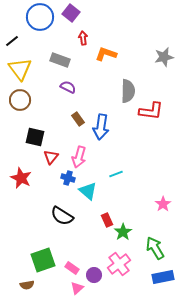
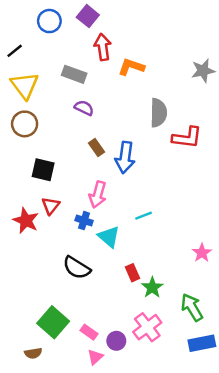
blue circle: (40, 17) -> (49, 21), size x0.7
red arrow: (83, 38) -> (103, 47), size x1.5
red triangle: (51, 157) -> (51, 206), moved
green square: (43, 260) -> (53, 322), turned -30

